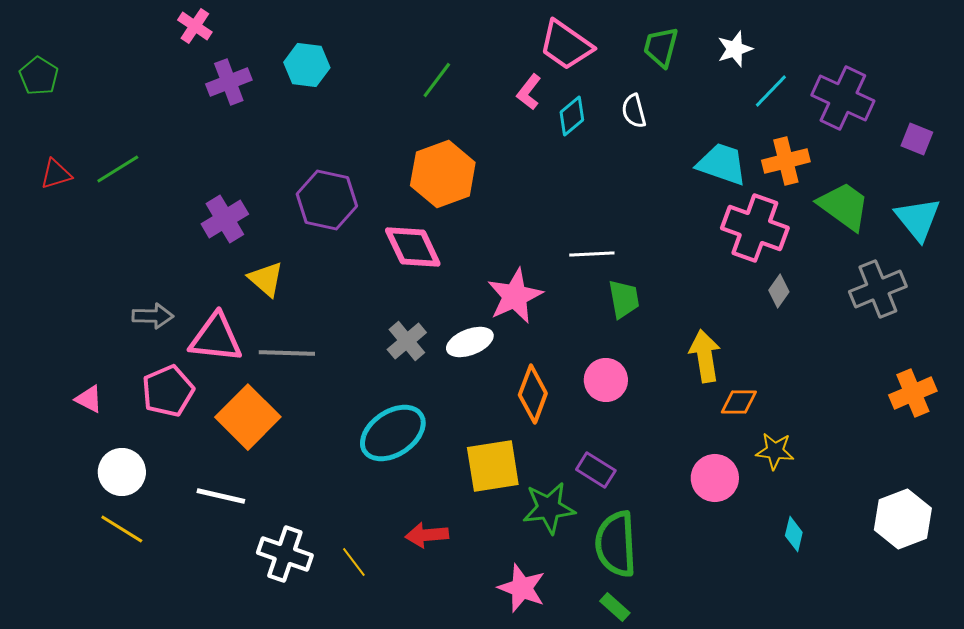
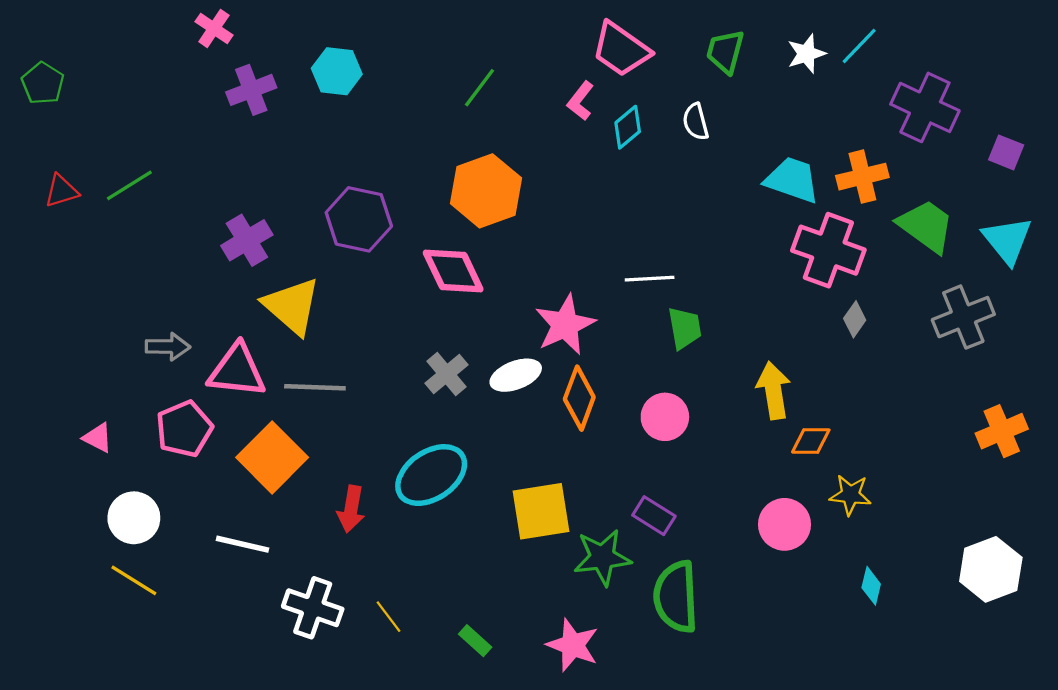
cyan line: (771, 91) -> (859, 46), moved
yellow triangle: (266, 279) -> (292, 306), size x1.5
orange diamond: (533, 394) -> (579, 398), moved
red arrow: (427, 535) -> (351, 509), moved, turned -75
green rectangle: (615, 607) -> (475, 641), moved

